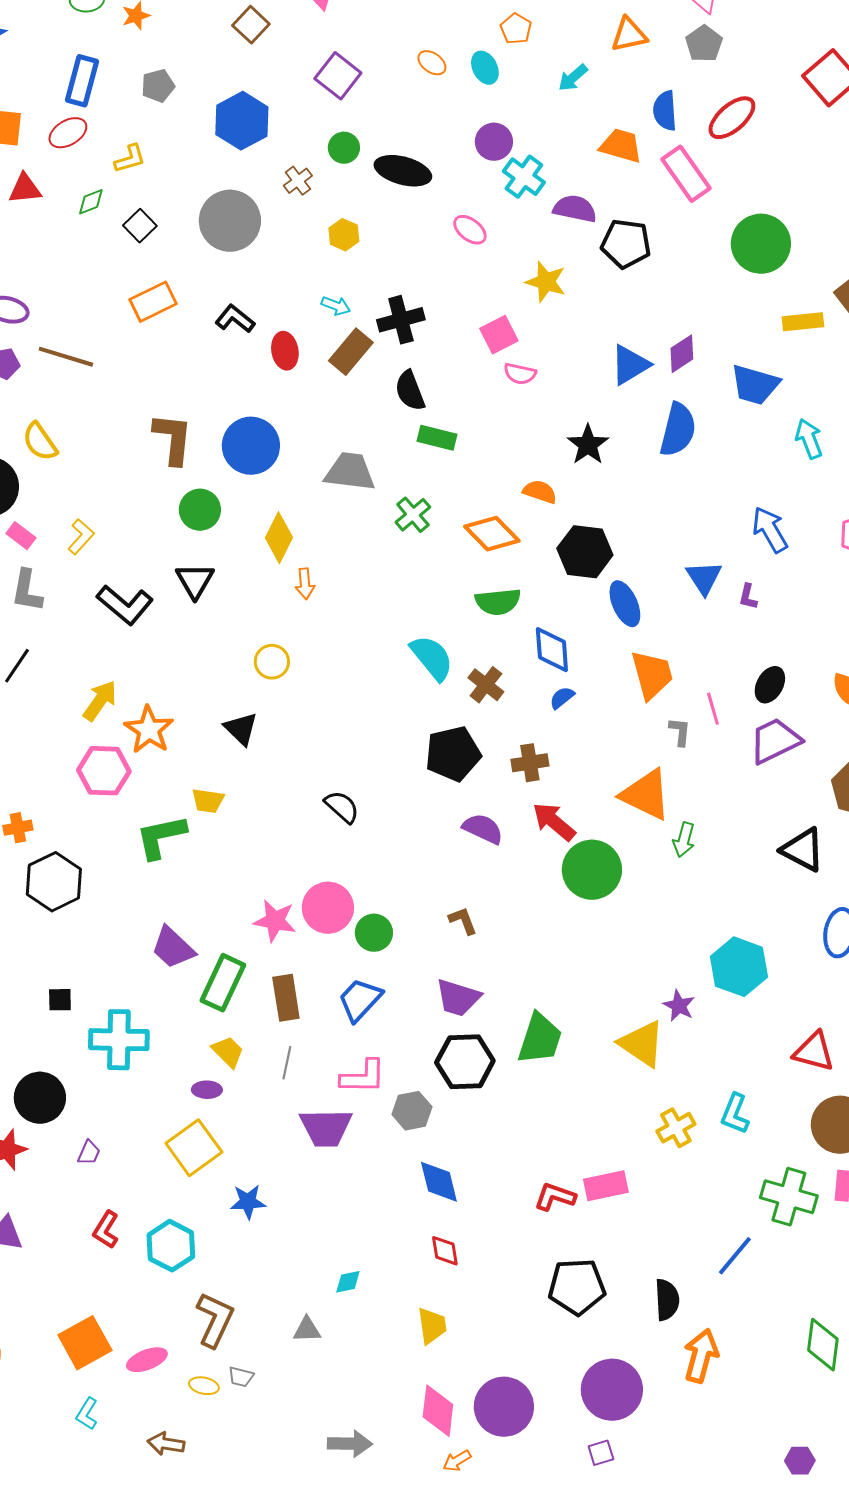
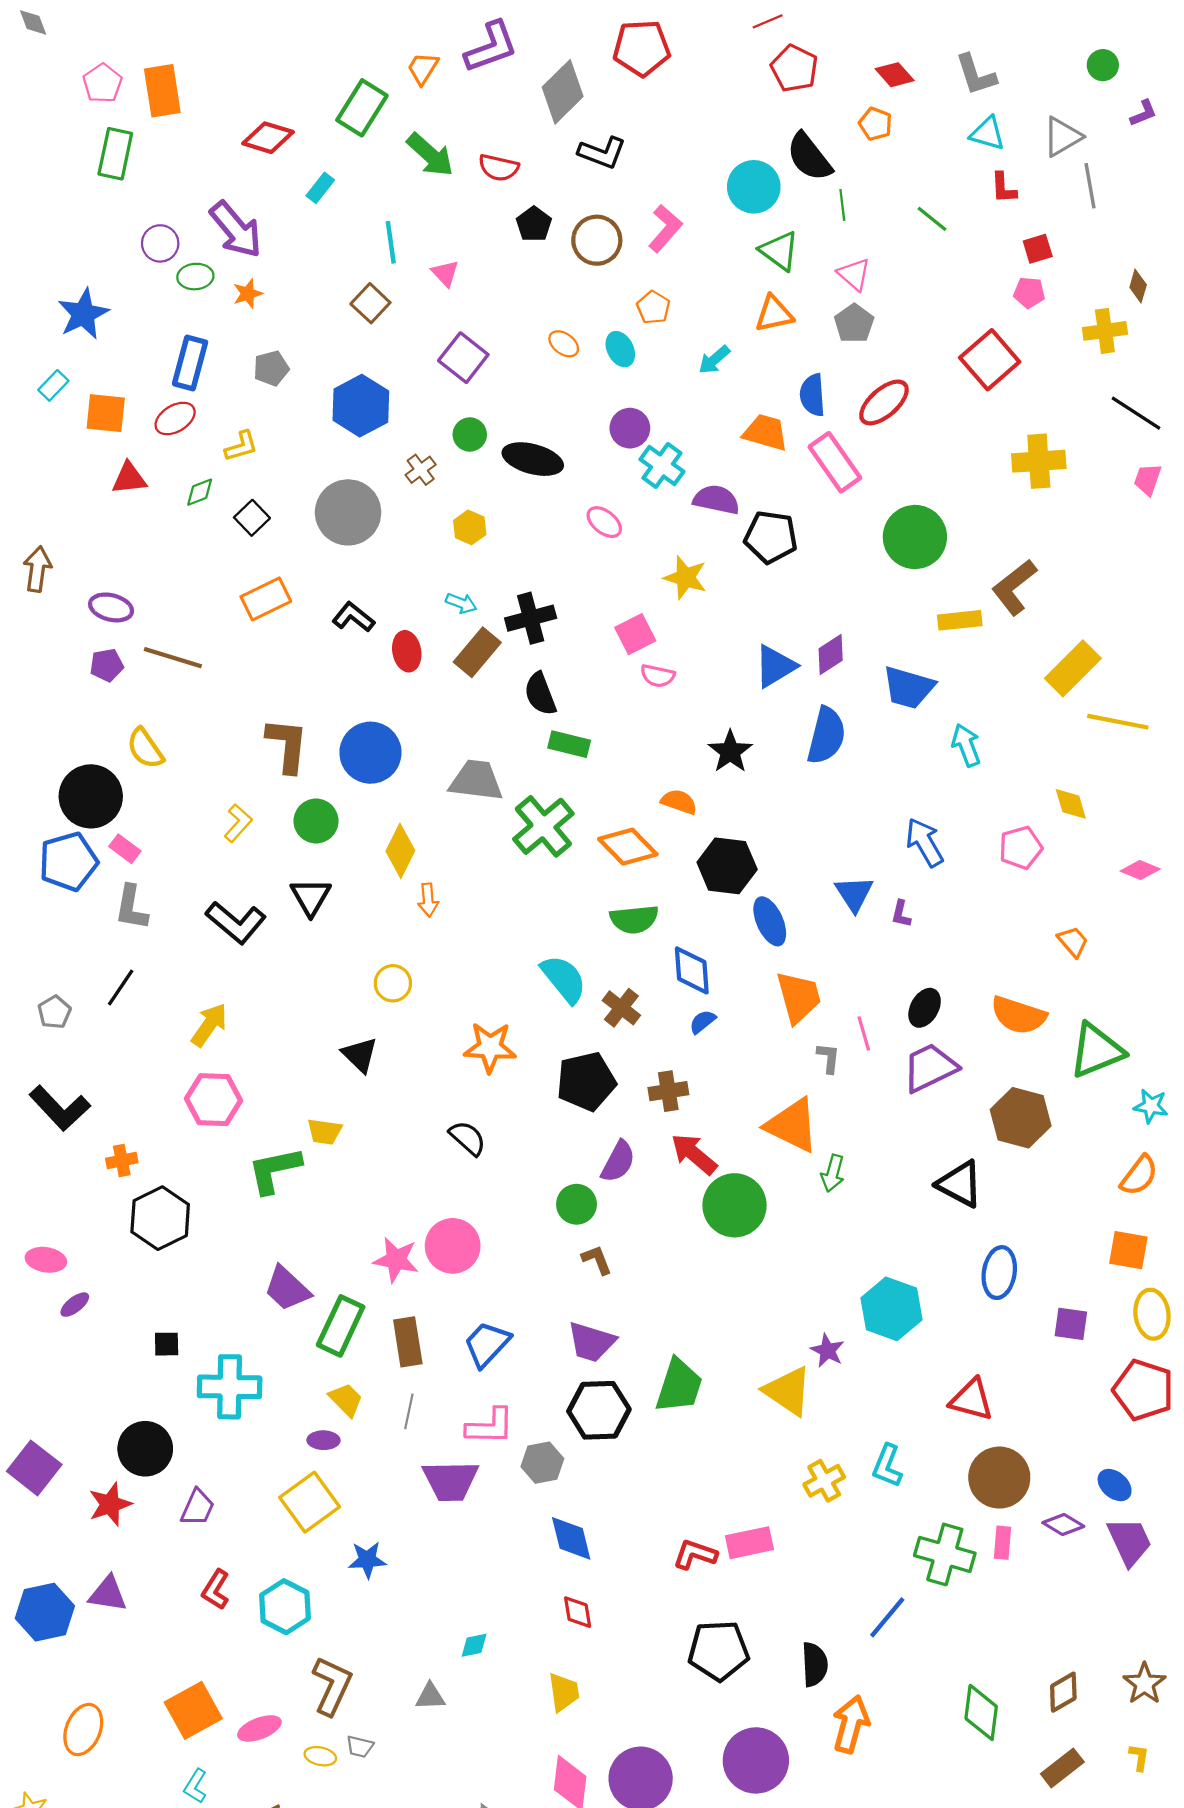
green cross: (413, 515) -> (543, 826), size x1.6
yellow L-shape: (81, 537) -> (238, 823), moved
orange star: (149, 730) -> (490, 1047), moved, turned -30
purple semicircle: (483, 829) -> (618, 1162), turned 93
green circle: (374, 933) -> (577, 1204), moved
purple trapezoid: (89, 1153) -> (198, 1507), size x1.4

